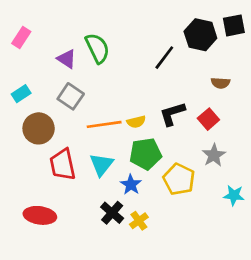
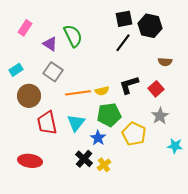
black square: (234, 25) -> (124, 19), moved
pink rectangle: (21, 37) -> (25, 28), moved

